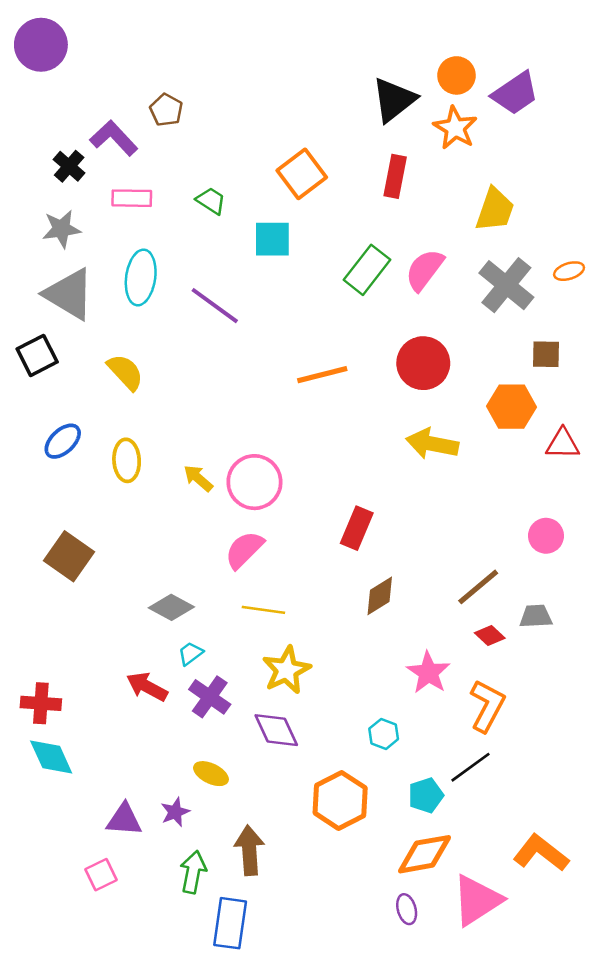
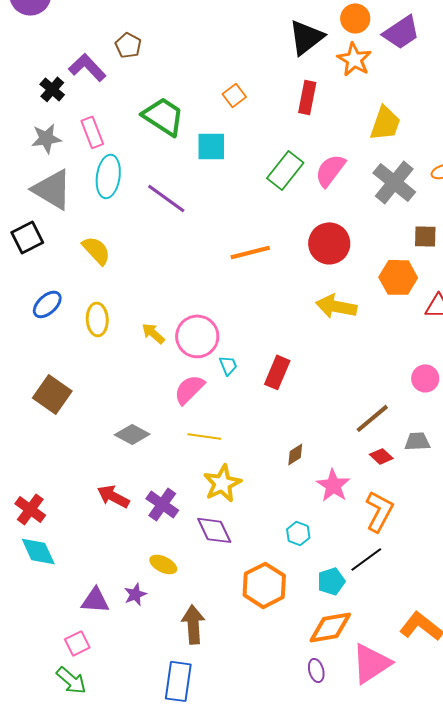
orange square: (302, 174) -> (234, 95), size x0.6
pink rectangle: (132, 198) -> (92, 132), moved, turned 68
green trapezoid: (211, 201) -> (163, 116), size x1.8
brown diamond: (380, 596) -> (295, 454), moved, size x0.7
cyan trapezoid: (191, 653) -> (228, 365), moved, turned 105
red cross: (41, 703) -> (30, 509), turned 32
green arrow: (193, 872) -> (71, 680), moved, turned 120

